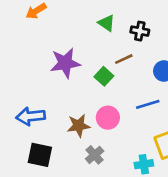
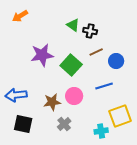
black cross: (140, 31) -> (90, 31), moved
brown line: (124, 59) -> (96, 52), moved
green square: (104, 76) -> (71, 65), size x1.5

